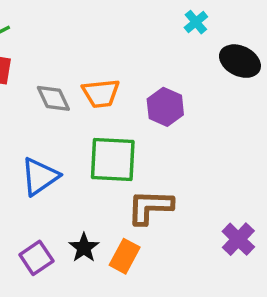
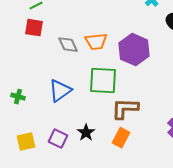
purple hexagon: (165, 107) -> (134, 50), size x1.4
orange rectangle: (125, 256) -> (121, 138), moved
purple square: (36, 258) -> (58, 139), turned -30

